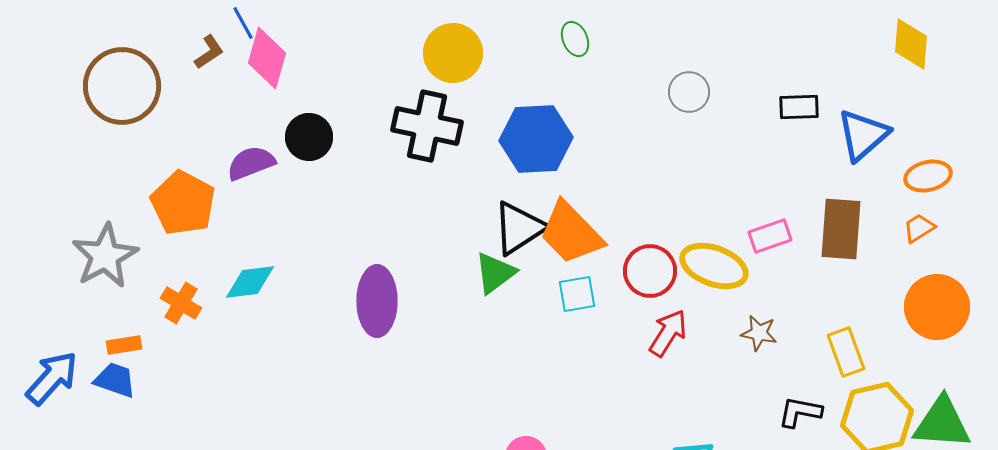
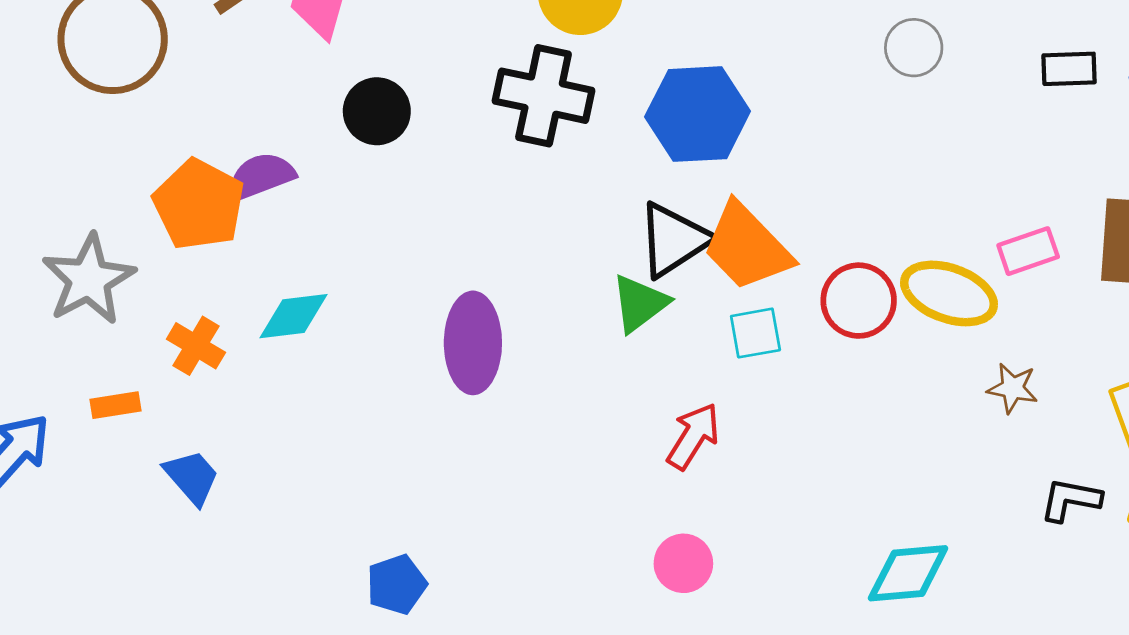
purple semicircle: (251, 163) -> (261, 176), moved
red arrow: (668, 333) -> (693, 436), moved
blue trapezoid: (115, 380) -> (192, 477), moved, turned 30

